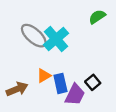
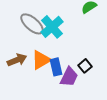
orange triangle: (44, 76) -> (41, 60), size x1.5
brown arrow: (17, 89) -> (17, 60), moved

